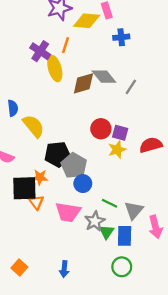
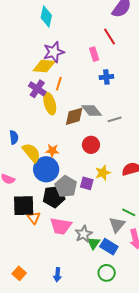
yellow diamond: (87, 21) -> (44, 66), moved
gray line: (131, 87) -> (115, 119), turned 40
red circle: (101, 129) -> (91, 145), moved
purple square: (120, 133) -> (87, 183), moved
black pentagon: (58, 154) -> (54, 197), moved
orange star: (40, 177) -> (52, 151), moved
blue circle: (83, 184) -> (46, 169), moved, size x1.6
green line: (110, 203) -> (129, 212), moved
blue rectangle: (125, 236) -> (109, 247), turned -60

